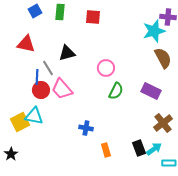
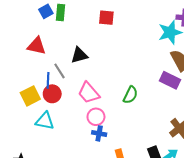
green rectangle: (60, 12) -> (61, 12), moved
pink circle: (106, 68) -> (96, 117), moved
pink trapezoid: (62, 89) -> (89, 93), moved
purple rectangle: (151, 91) -> (170, 80), moved
yellow square: (20, 122) -> (30, 96), moved

